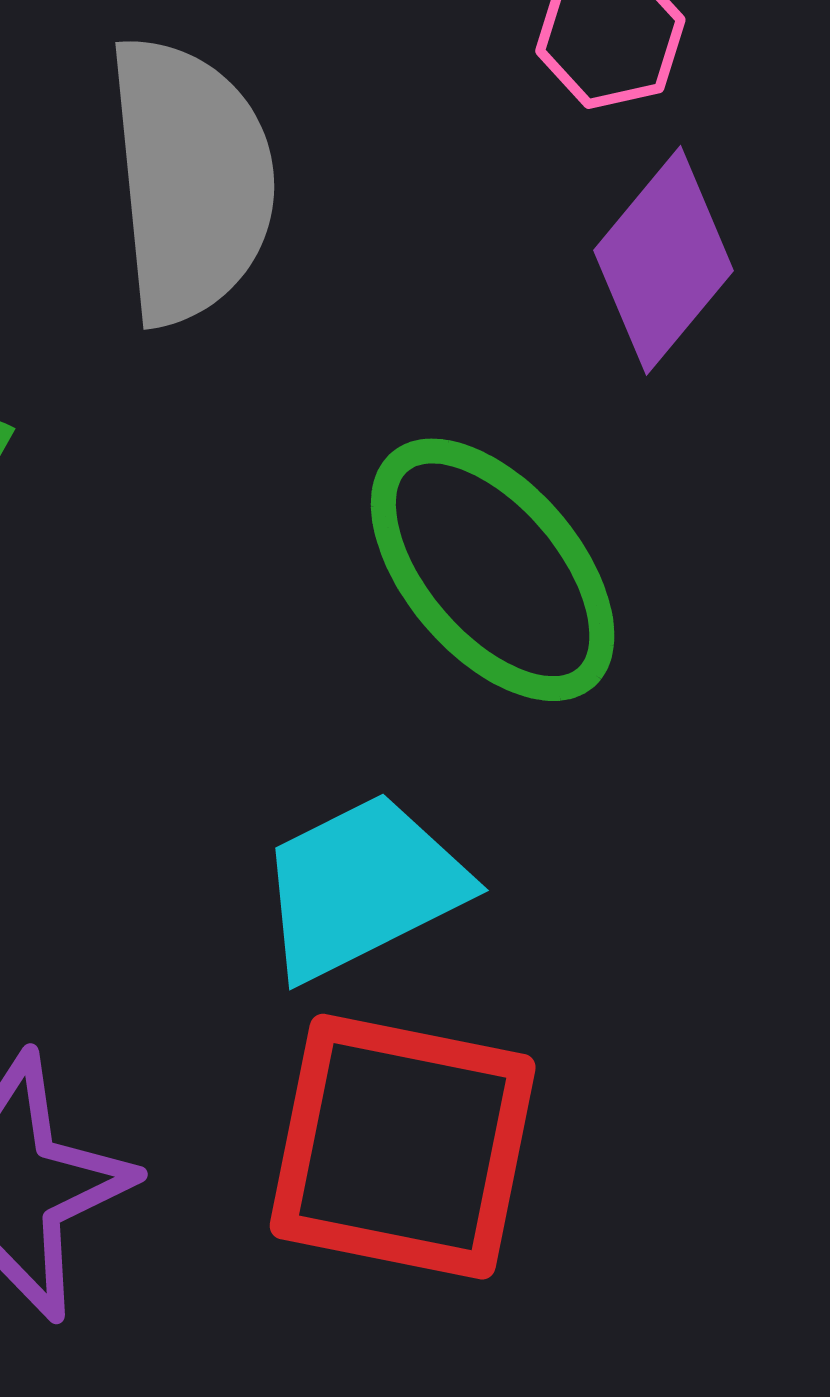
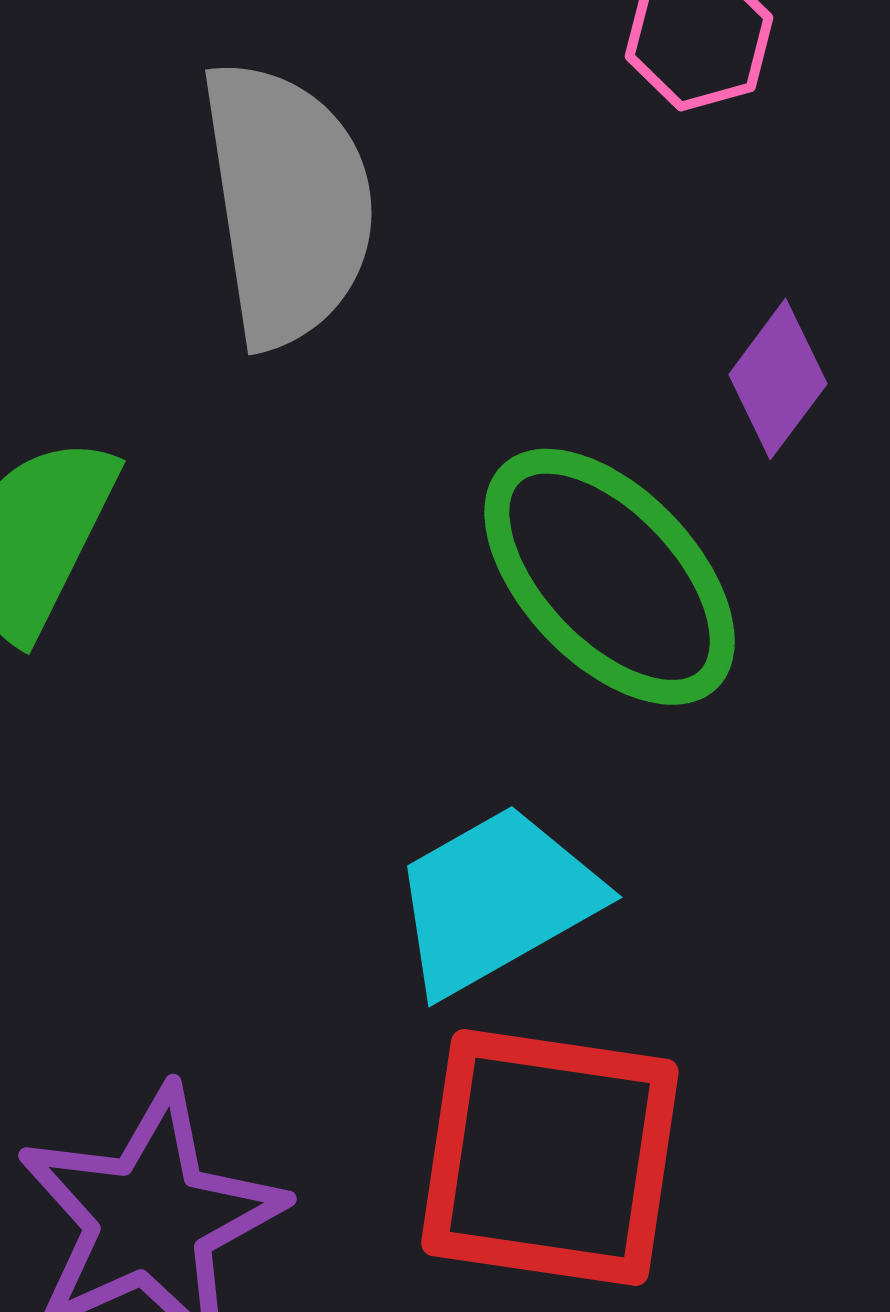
purple diamond: (664, 260) -> (778, 379), moved, size x0.7

